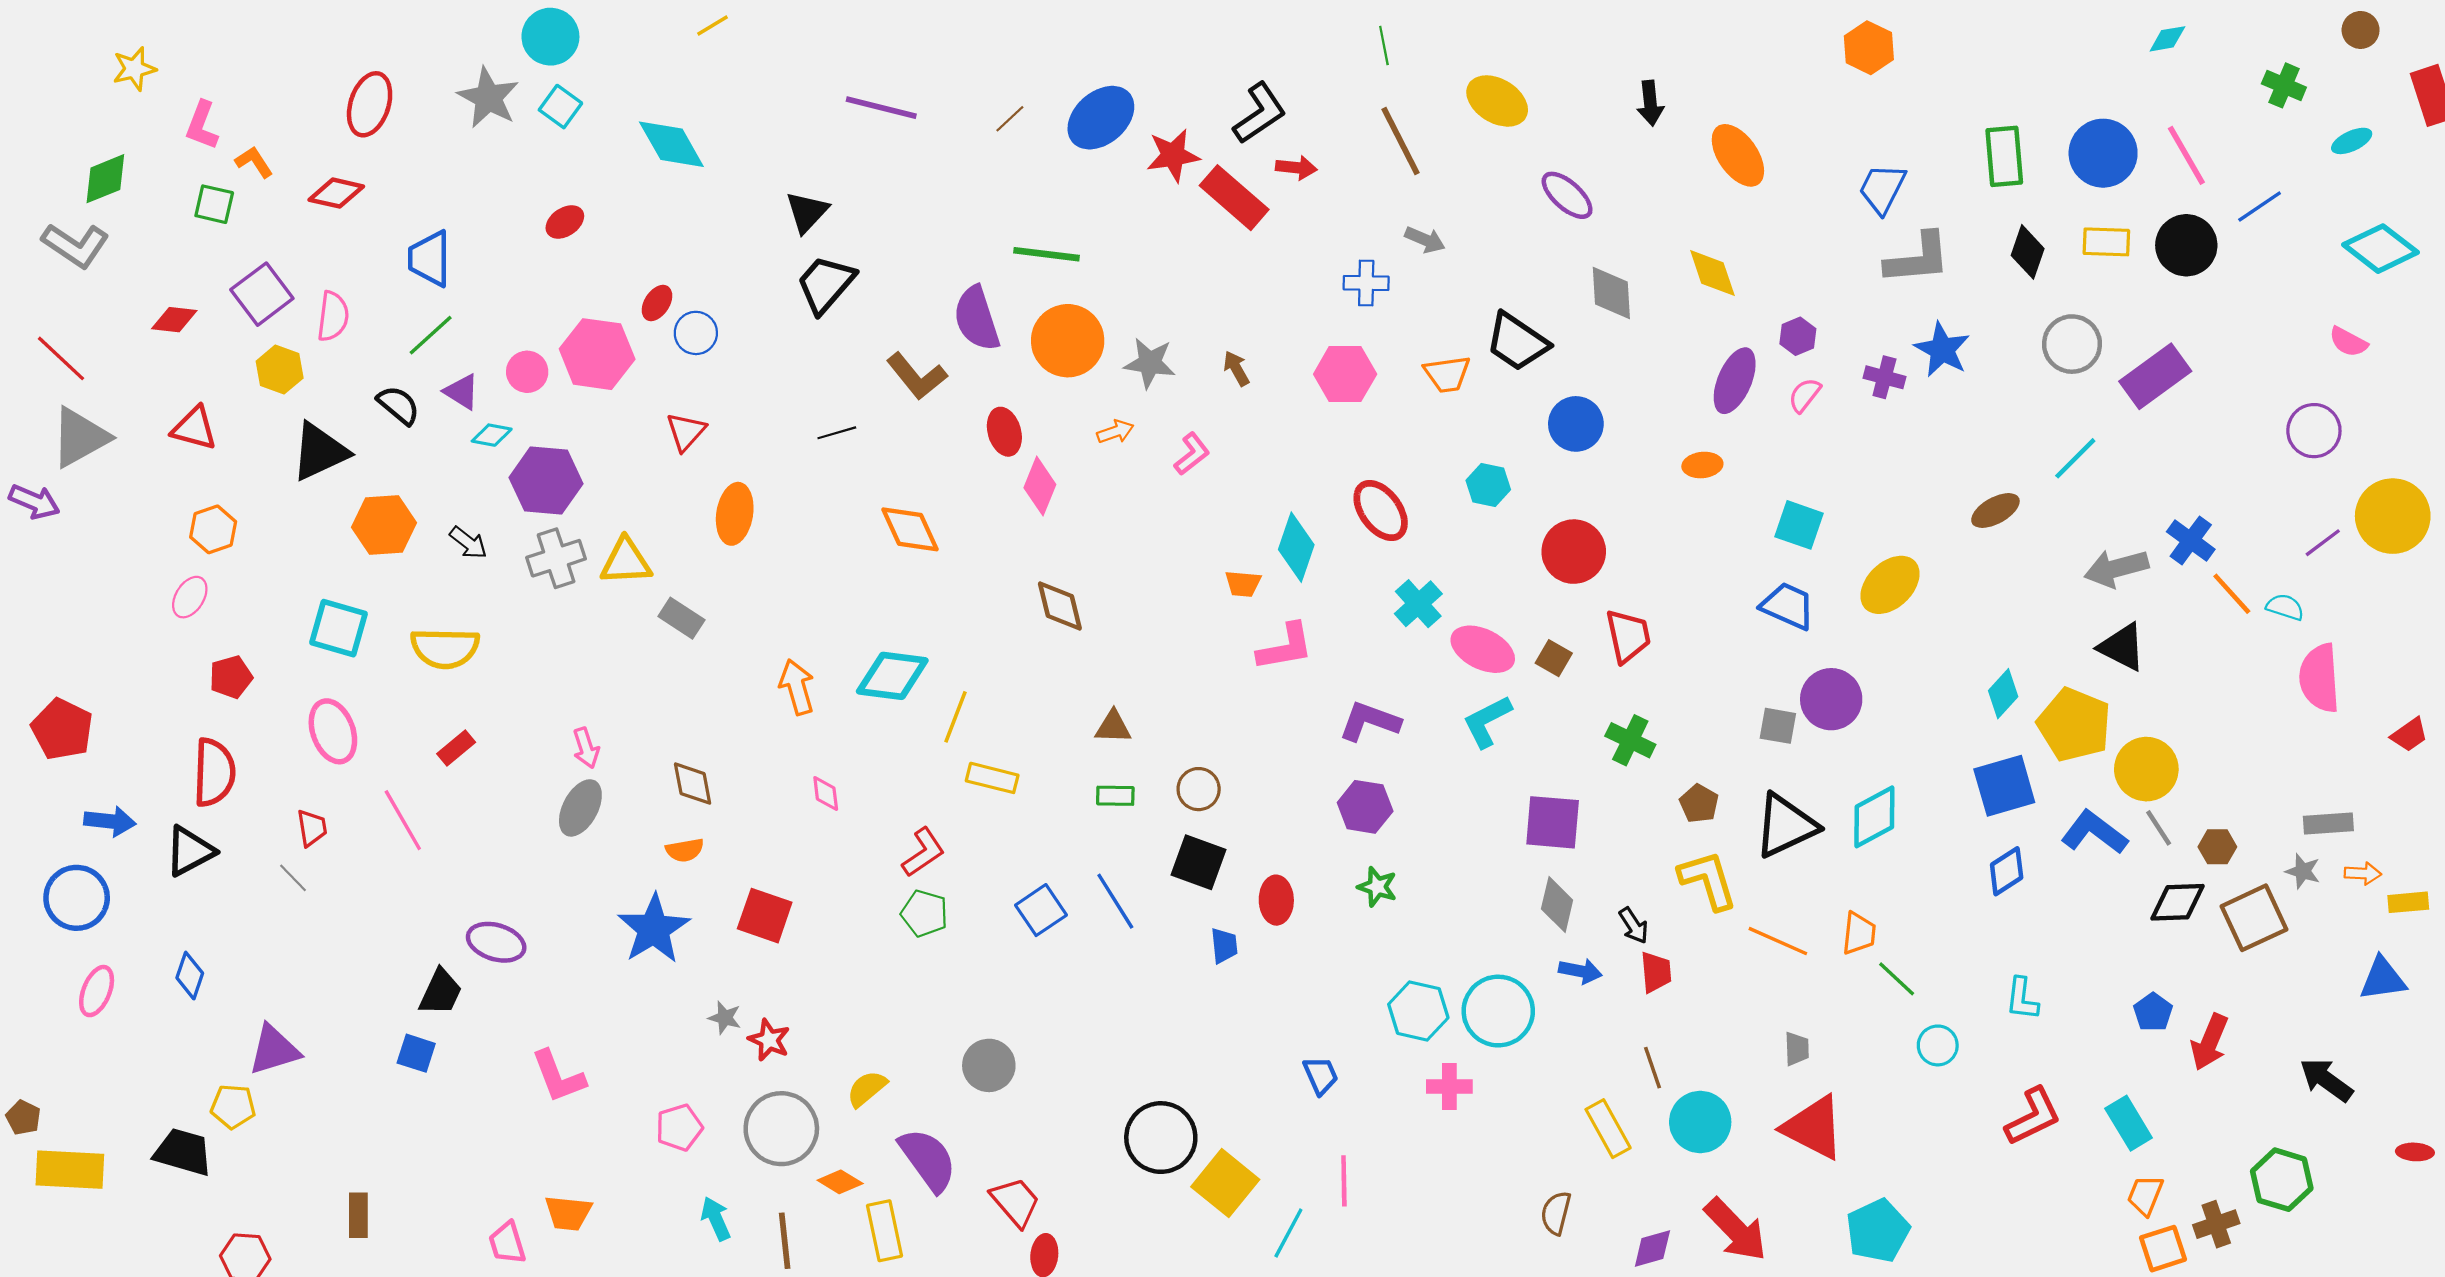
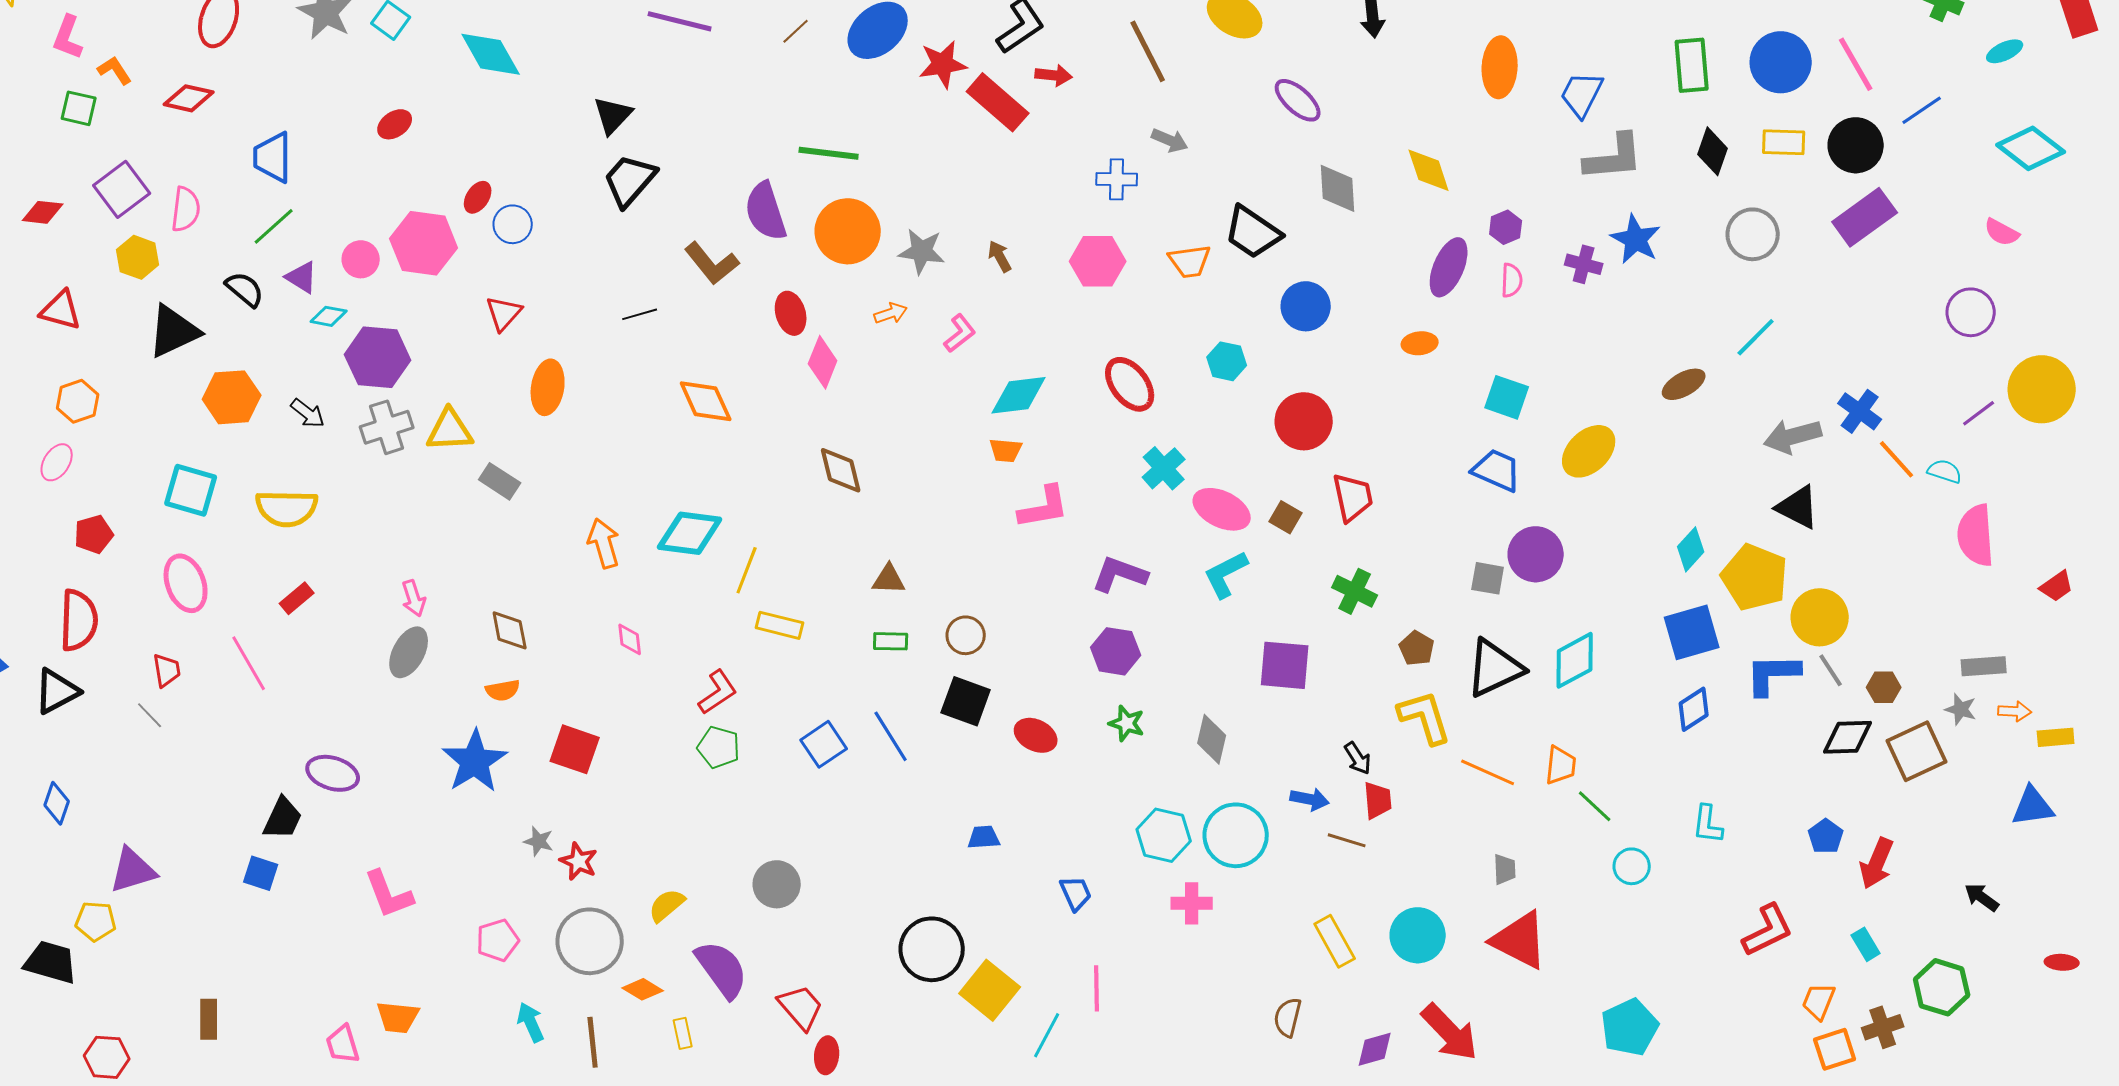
orange ellipse: (1738, 155) -> (1500, 67), moved, turned 38
purple rectangle: (2155, 376) -> (1865, 217), moved
pink semicircle: (1805, 395) -> (1512, 280), turned 144
cyan diamond: (1296, 547) -> (1019, 395), moved, turned 64
blue L-shape: (2094, 832) -> (1773, 674), turned -38
red ellipse: (1276, 900) -> (1036, 735), turned -63
gray diamond: (1557, 904) -> (1212, 739), moved
blue trapezoid: (1224, 946) -> (984, 837), moved, turned -88
brown line: (1652, 1068) -> (1347, 840), moved, turned -54
black arrow: (2326, 1080) -> (1982, 897), size x0.7
red L-shape: (2033, 1116) -> (1768, 930), moved
cyan rectangle: (2129, 1123) -> (1866, 944), moved, size x0.7
yellow rectangle: (885, 1231) -> (683, 1033), size x0.6
cyan pentagon: (1878, 1231) -> (1630, 1027), moved

